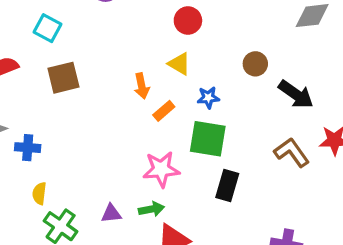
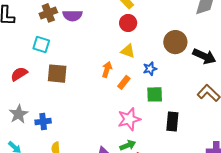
brown circle: (255, 64) -> (175, 42), size x1.5
brown square: (63, 78) -> (57, 74), turned 30
orange arrow: (142, 86) -> (107, 69), turned -140
green square: (208, 139) -> (155, 94), size x0.7

